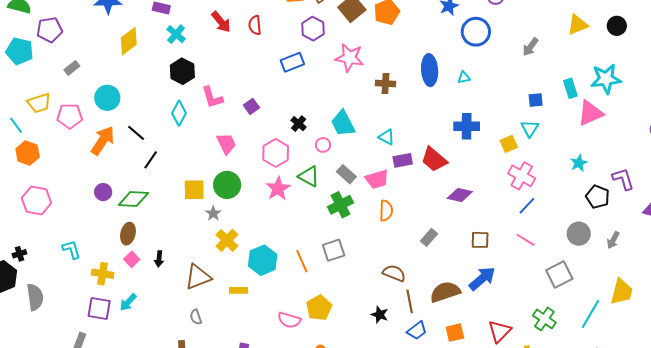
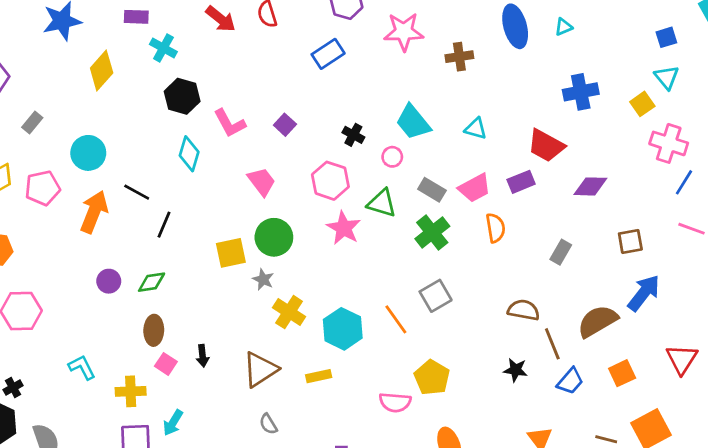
purple rectangle: (403, 160) -> (521, 182), moved
green diamond: (133, 199) -> (152, 282), size x0.7

